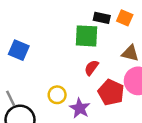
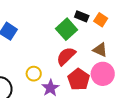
green square: (86, 36) -> (66, 29), turned 35
red semicircle: (91, 68) -> (66, 56), size x1.5

